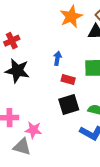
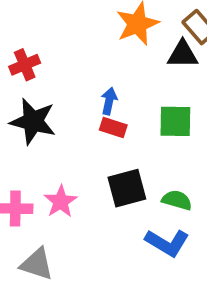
red rectangle: (68, 80) -> (113, 127), moved
pink star: (33, 130) -> (61, 202), moved, turned 30

